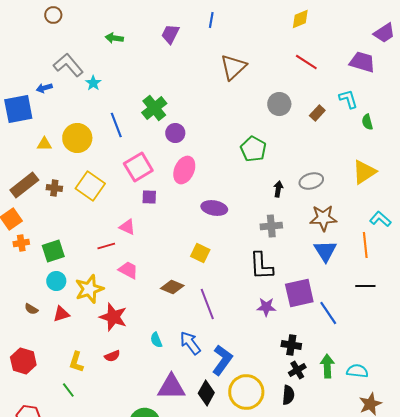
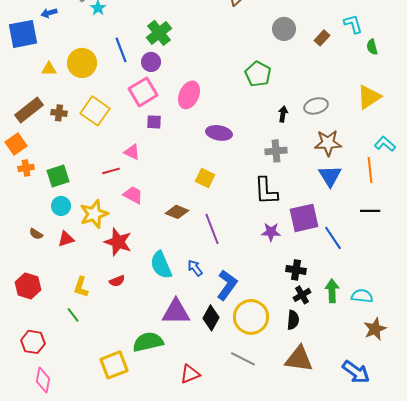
purple circle: (175, 133) -> (151, 62), moved
cyan semicircle: (156, 340) -> (161, 265), size x1.8
blue arrow: (190, 343) -> (195, 268), size x0.7

